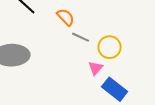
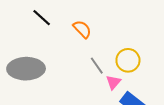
gray line: (81, 37) -> (97, 66), moved, turned 30

